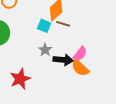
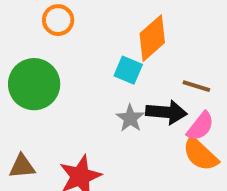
brown line: (63, 24) -> (196, 86), moved
black arrow: (63, 60) -> (166, 112), moved

